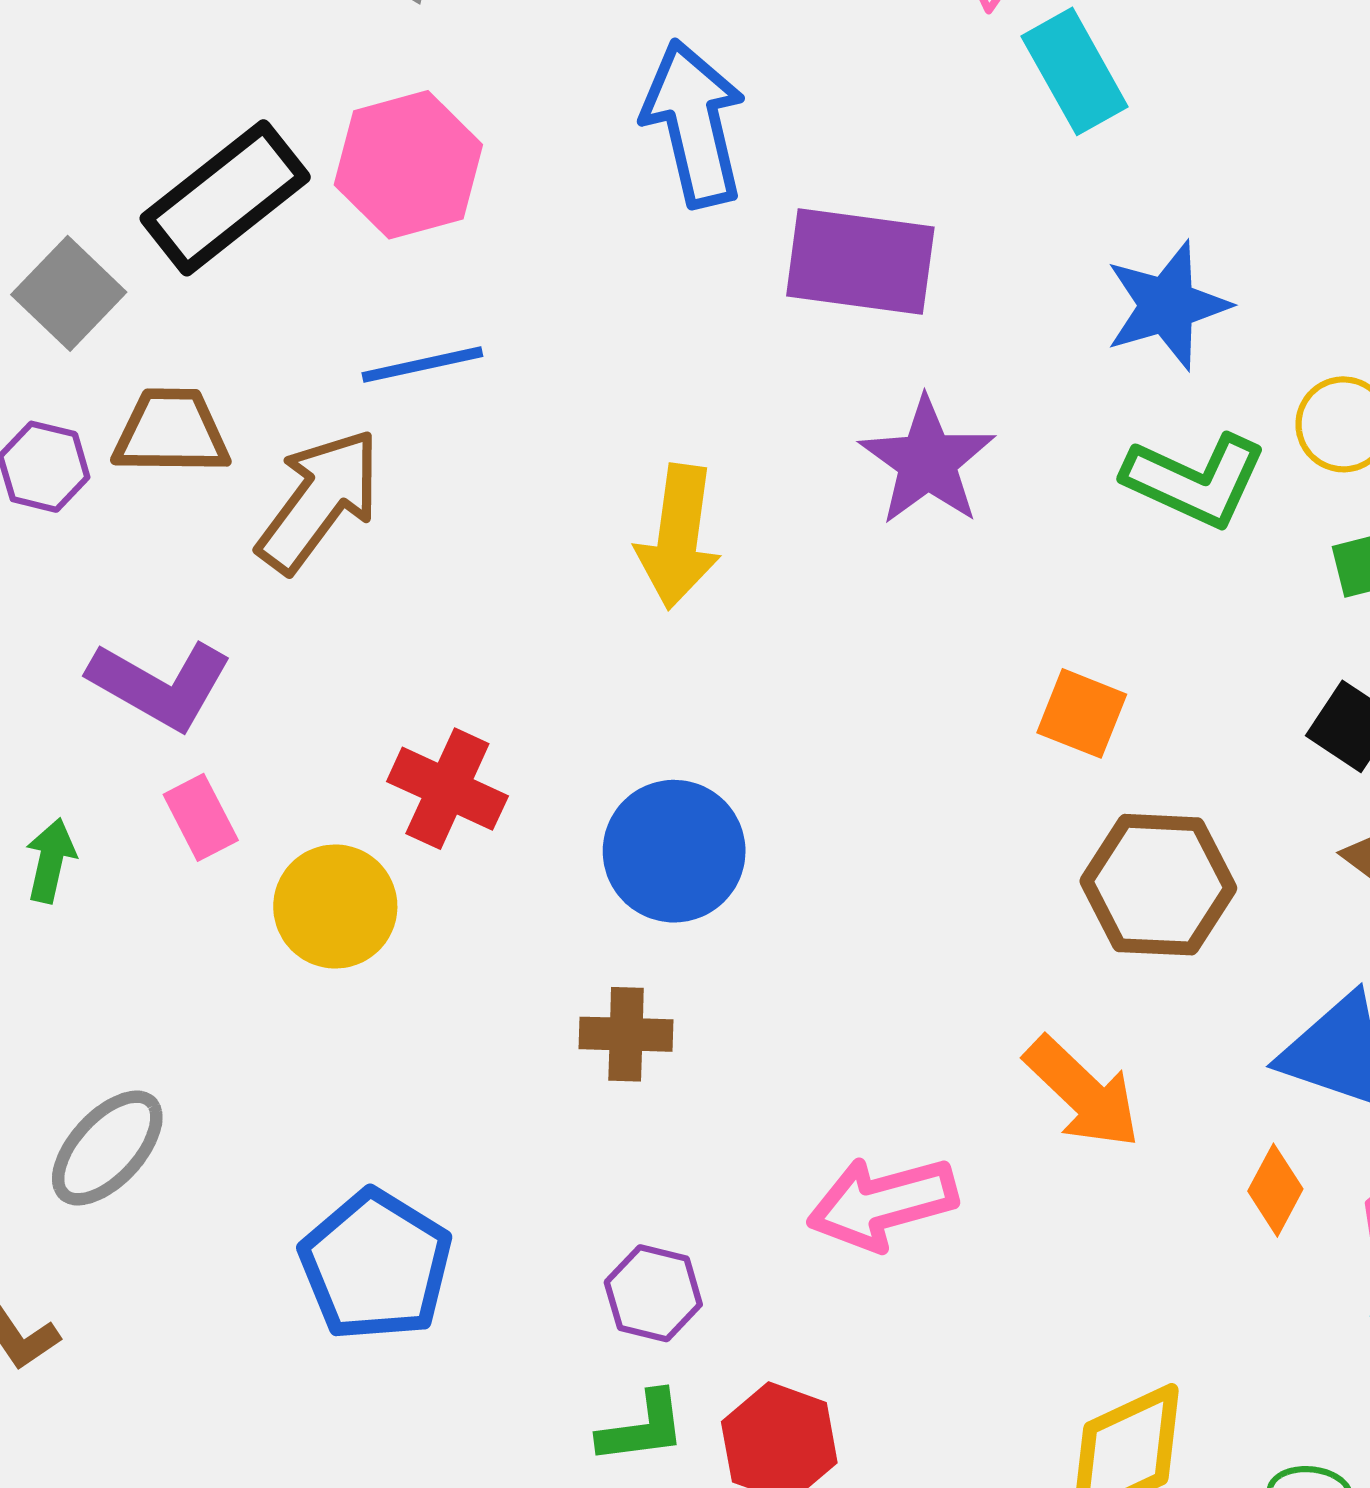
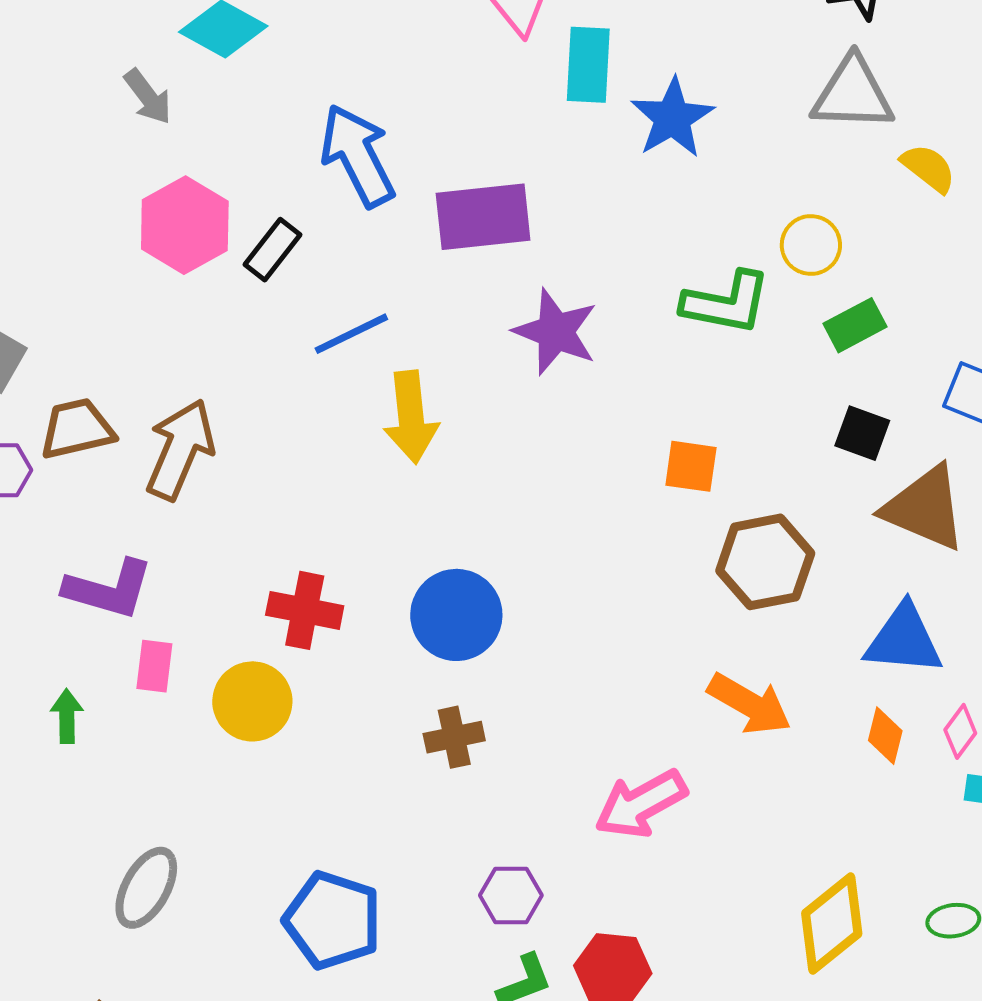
cyan rectangle: (1075, 71) -> (588, 65), turned 46
black rectangle: (225, 198) -> (272, 250), moved, size x0.6
blue star: (1167, 305) -> (672, 118), moved
blue line: (422, 365) -> (351, 334), moved
pink rectangle: (201, 817) -> (154, 666), turned 48

